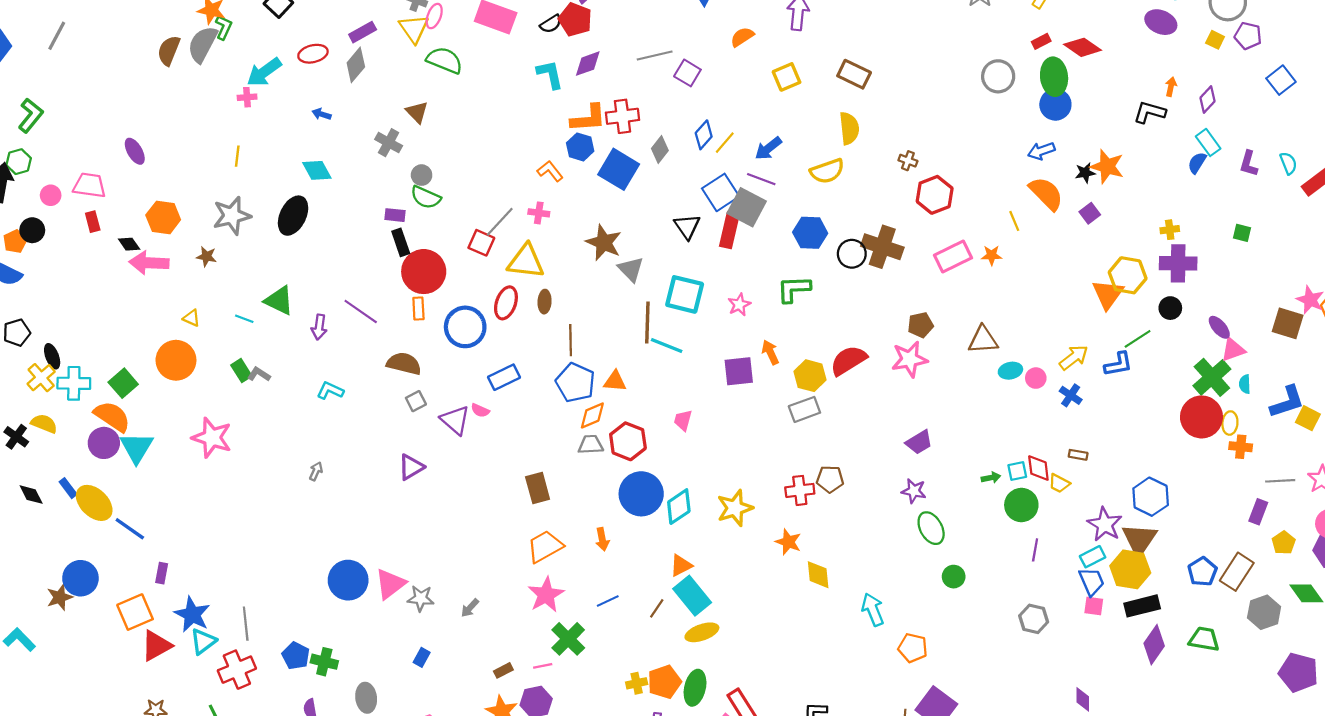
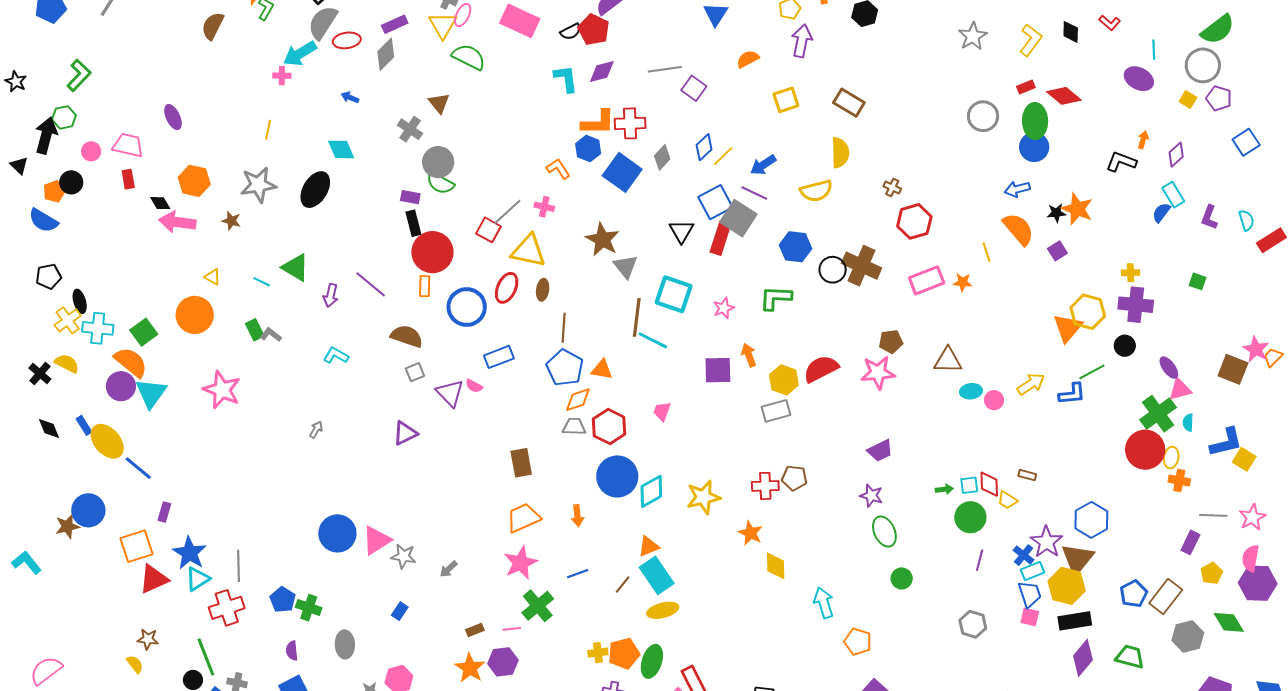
gray semicircle: (203, 44) -> (323, 22), moved
gray circle: (422, 175) -> (438, 162), size x1.6
blue cross: (1071, 395) -> (1024, 555), moved

